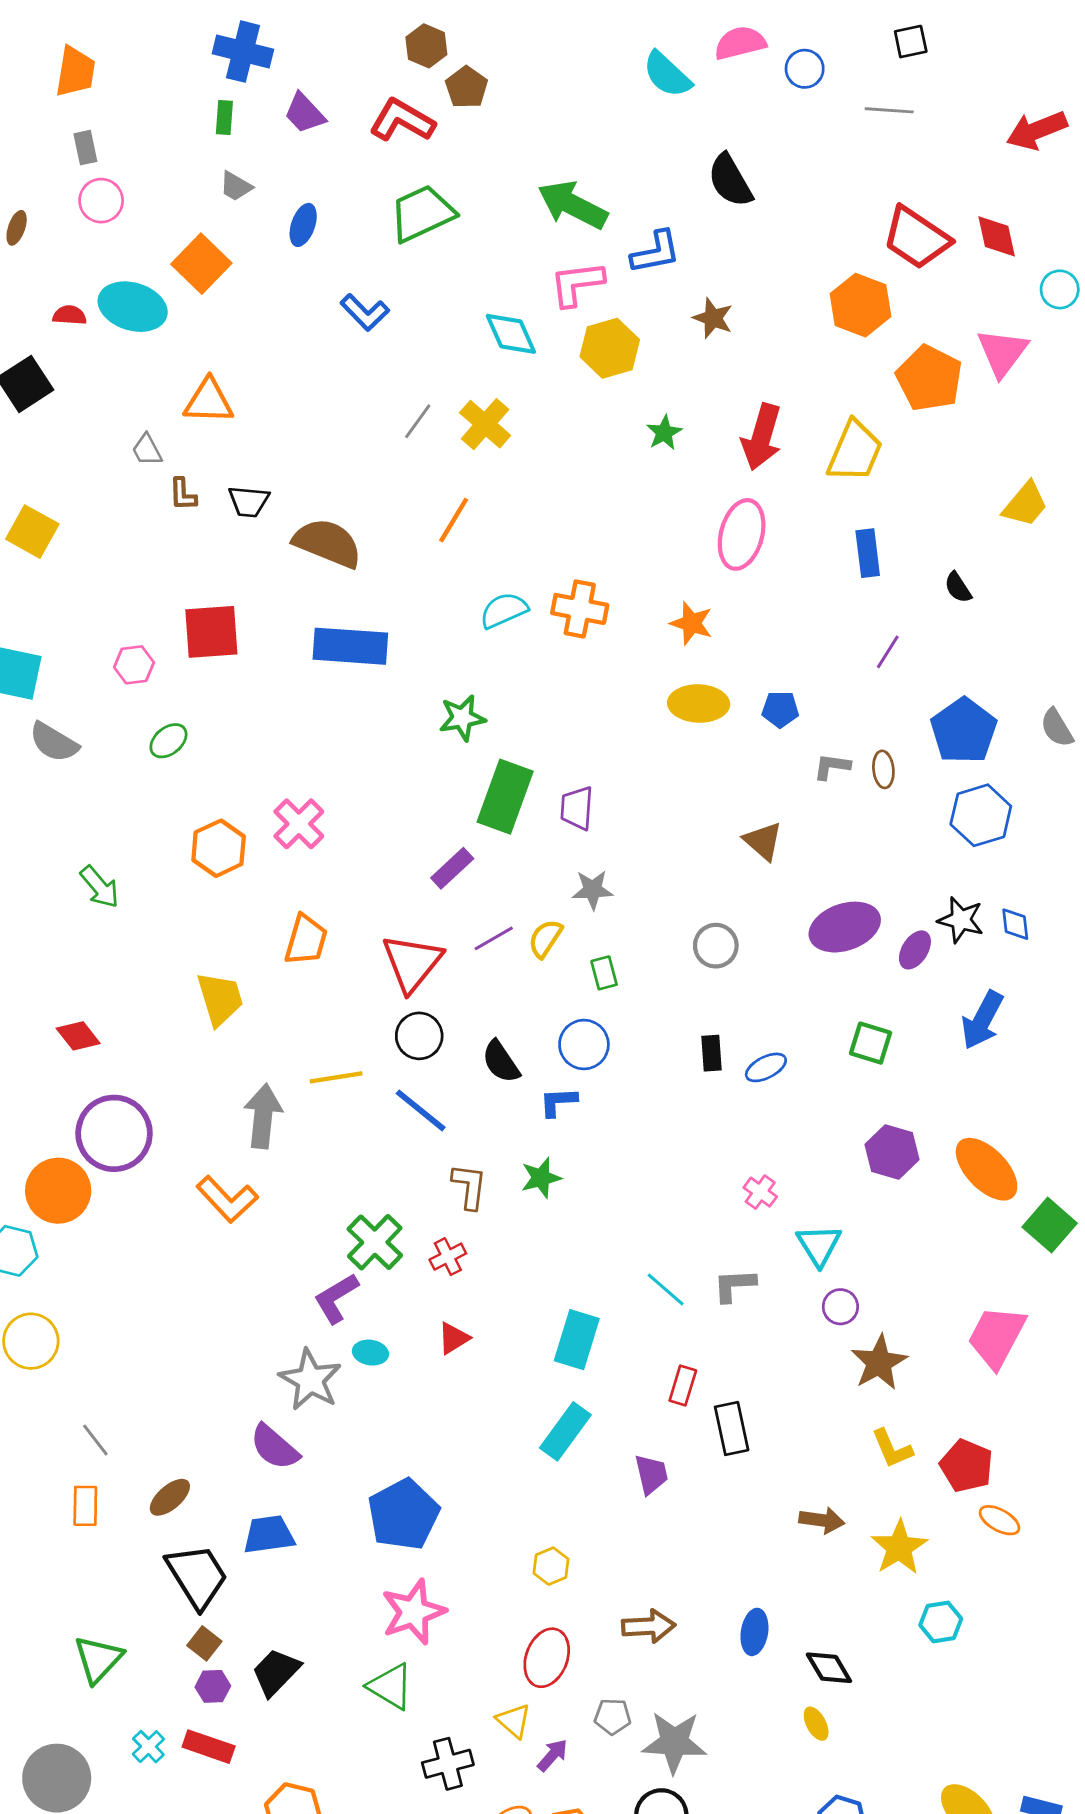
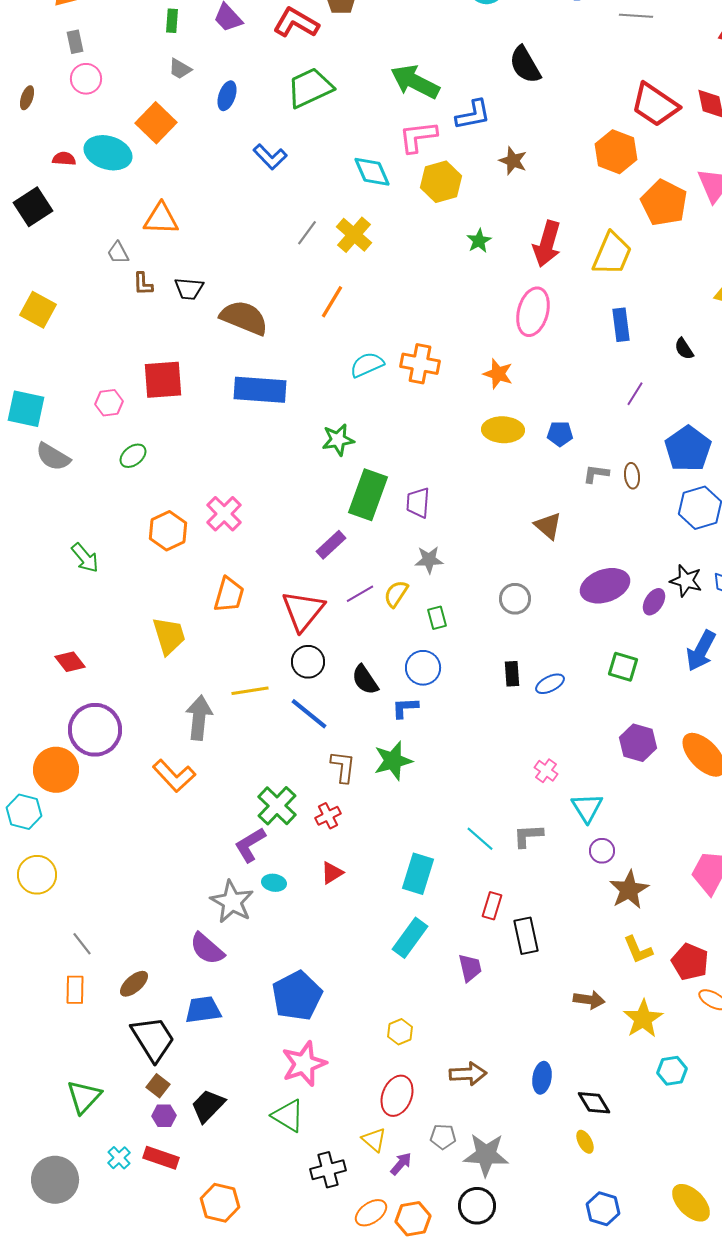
green star: (541, 1178) -> (393, 761), size x1.4

